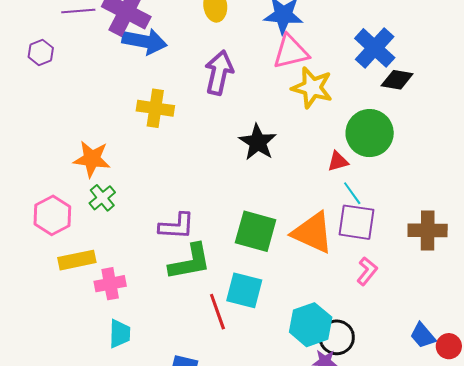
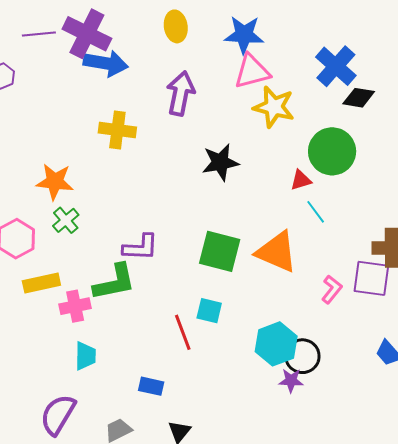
black star: (258, 142) -> (220, 162), turned 30
purple square: (357, 222) -> (371, 278), moved
green L-shape: (190, 262) -> (114, 282), moved
cyan square: (244, 290) -> (209, 311), size x0.7

